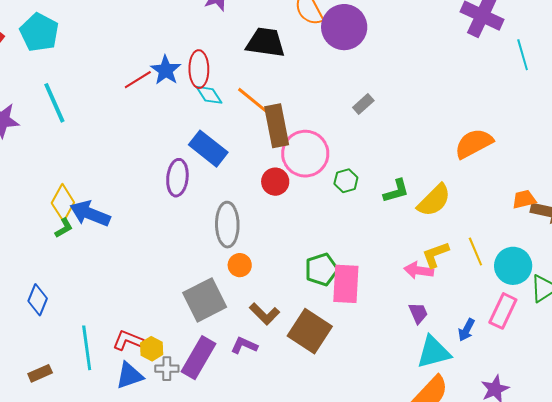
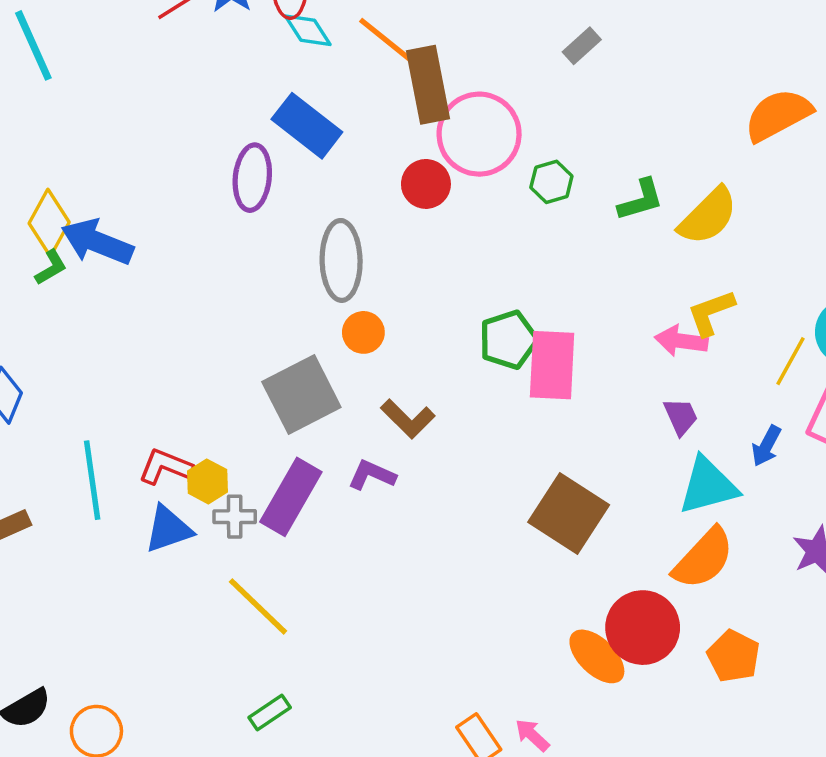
yellow line: (475, 251) -> (791, 361), moved, turned 52
brown square: (310, 331) -> (569, 514), moved

